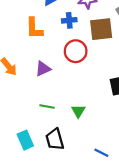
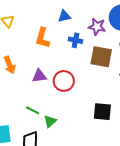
red circle: (76, 51) -> (64, 81), moved
green triangle: (78, 111) -> (50, 121), moved

